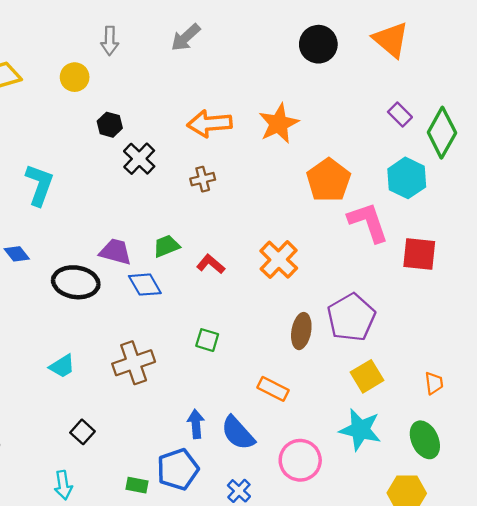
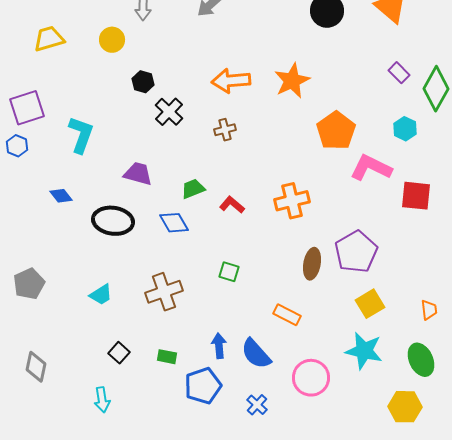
cyan hexagon: (407, 178) -> (405, 129), size x0.7
pink L-shape: (368, 222) -> (371, 168), turned -45
purple trapezoid: (115, 252) -> (138, 174), moved
orange cross: (279, 260) -> (292, 201), turned 32
green rectangle: (137, 485) -> (167, 357), moved

